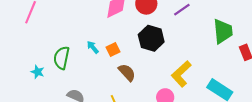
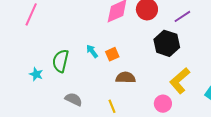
black hexagon: (151, 38) -> (167, 43), moved
brown semicircle: (127, 72) -> (126, 78), turned -48

